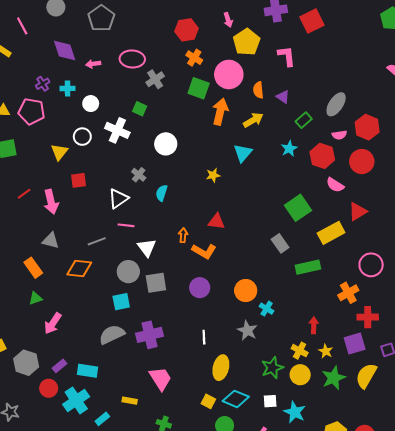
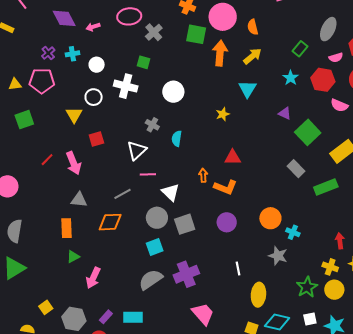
purple triangle: (283, 97) -> (285, 113), moved
orange rectangle: (33, 268) -> (67, 228), turned 42

